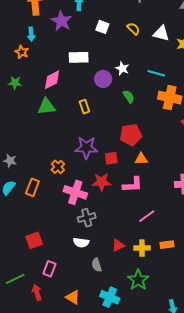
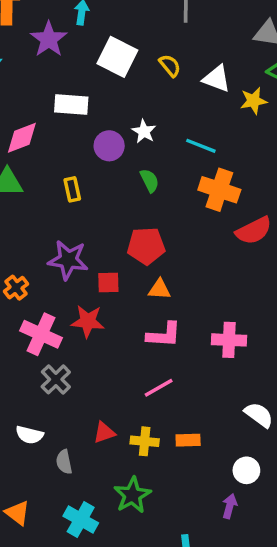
white square: (102, 27) -> (117, 57), size x1.6
pink L-shape: (133, 185) -> (164, 335), moved
gray cross: (87, 218) -> (56, 379), turned -36
white semicircle: (81, 242) -> (30, 435), moved

